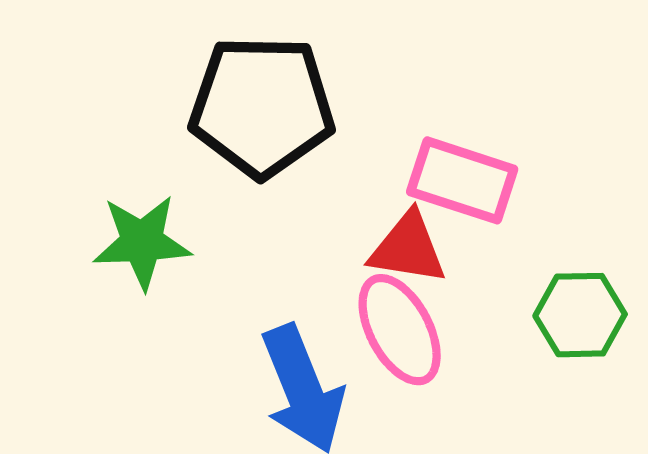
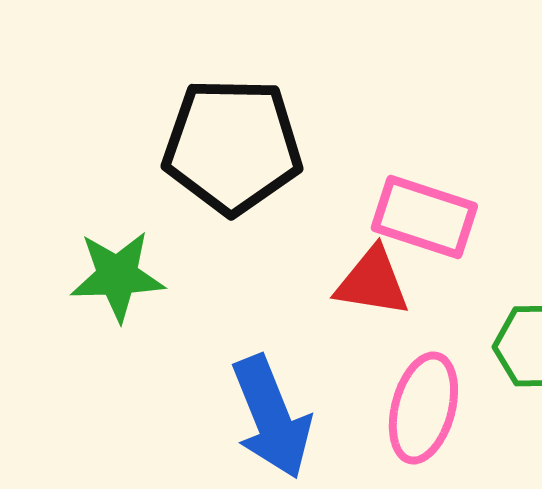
pink ellipse: (400, 330) -> (423, 408), moved, turned 43

